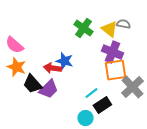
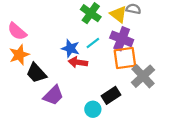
orange star: (16, 67) -> (19, 55), turned 30
red arrow: (52, 68) -> (78, 62), moved
purple trapezoid: (48, 89) -> (53, 95), moved
cyan line: (91, 93) -> (93, 43), moved

